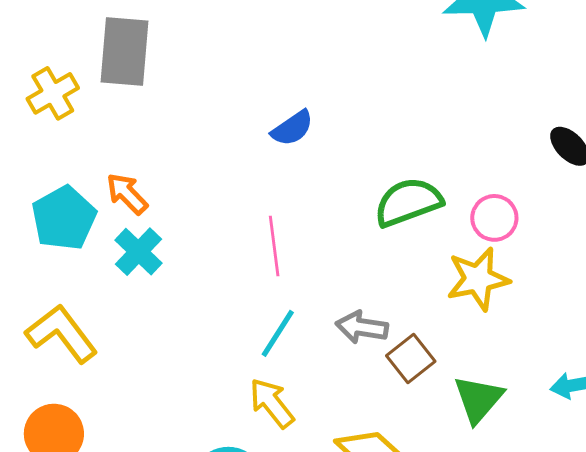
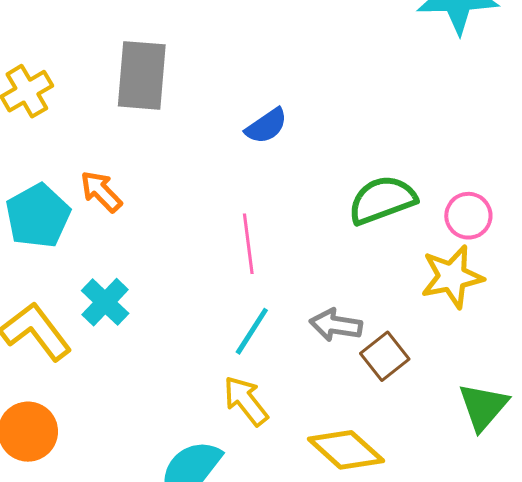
gray rectangle: (124, 52) -> (142, 75), moved
cyan cross: (139, 252) -> (105, 302), moved
green triangle: (478, 399) -> (483, 407), moved

